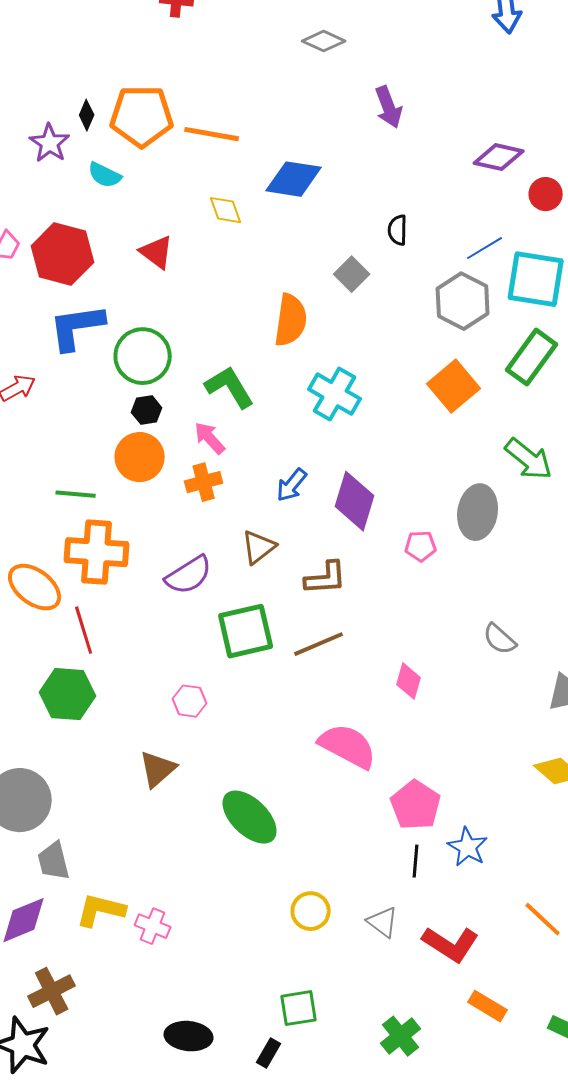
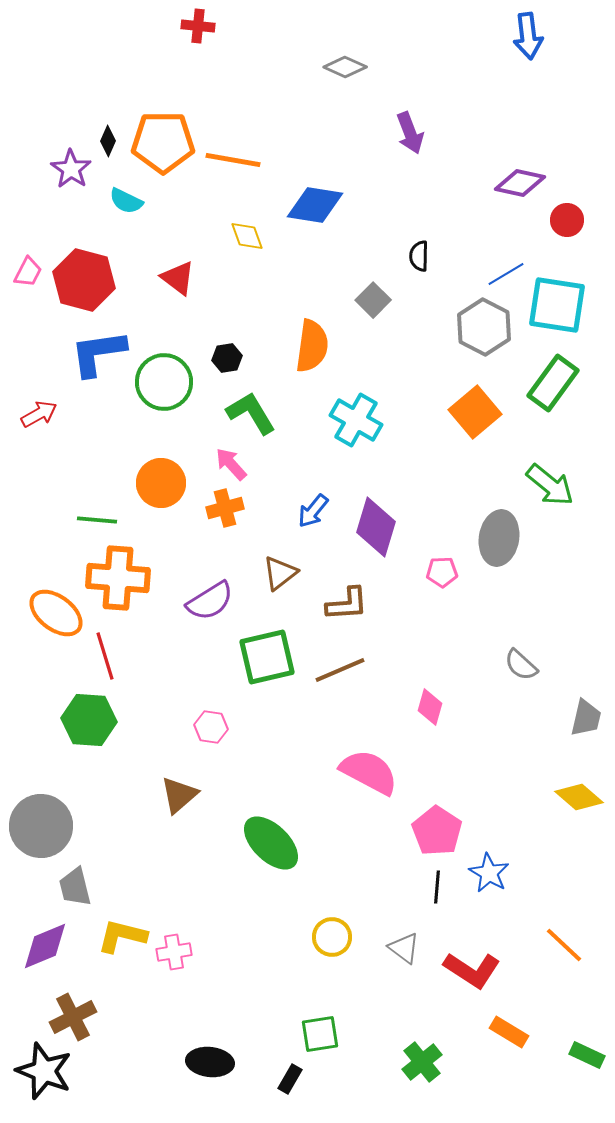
black hexagon: (147, 410) -> (227, 358), moved
pink cross: (153, 926) -> (174, 952), turned -32

